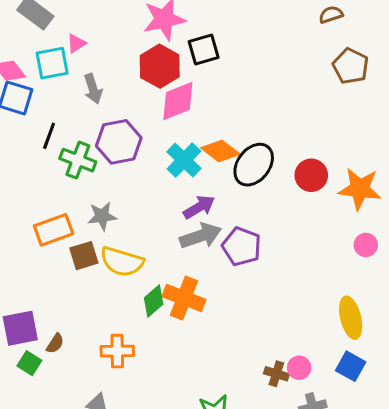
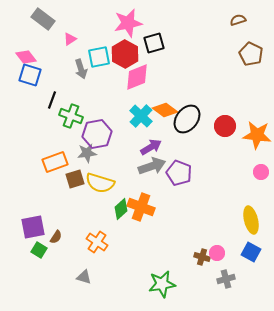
cyan square: (52, 63) -> (99, 57), moved
purple hexagon: (119, 142) -> (97, 134), moved
orange cross: (117, 351) -> (97, 242), turned 35

